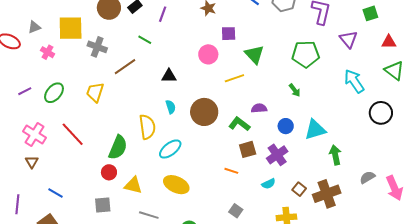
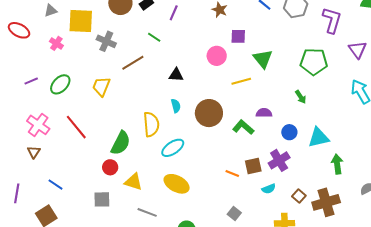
gray triangle: (34, 27) -> (51, 11), moved
brown square: (248, 149) -> (253, 166), moved

